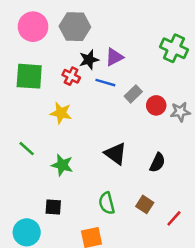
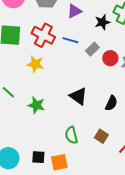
purple triangle: (114, 57) -> (74, 11), moved
black star: (89, 60) -> (102, 22), moved
red cross: (71, 76) -> (43, 35), size x1.6
black square: (53, 207) -> (38, 157), moved

